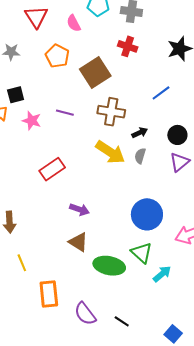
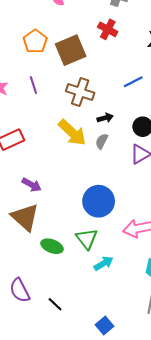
orange pentagon: (57, 56) -> (35, 41), moved
purple line: (65, 113) -> (33, 85), turned 48
brown triangle: (78, 242) -> (25, 217), size x1.4
green ellipse: (109, 266) -> (52, 246), size x0.7

